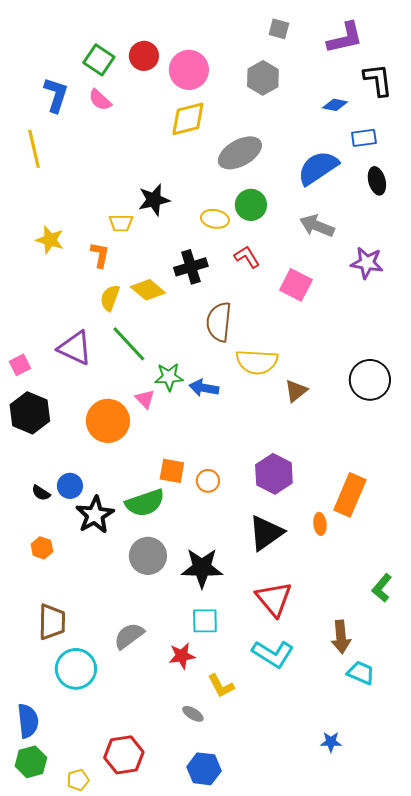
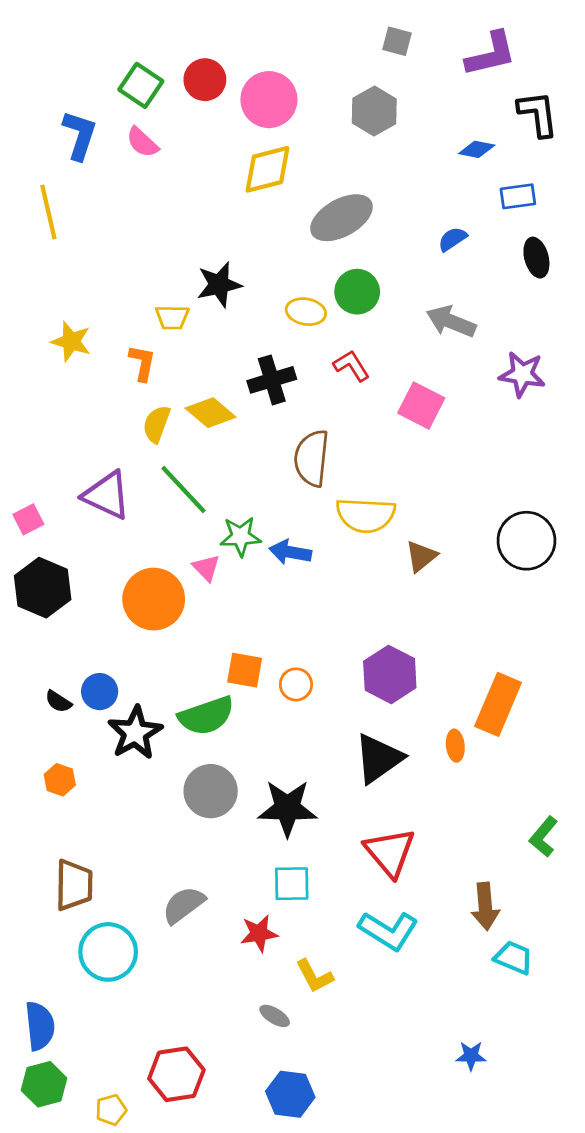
blue semicircle: (318, 168) -> (452, 239), size x0.5

